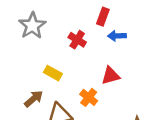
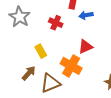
yellow rectangle: (53, 73) -> (41, 51), turned 40
orange cross: (89, 97) -> (71, 66), size x1.5

